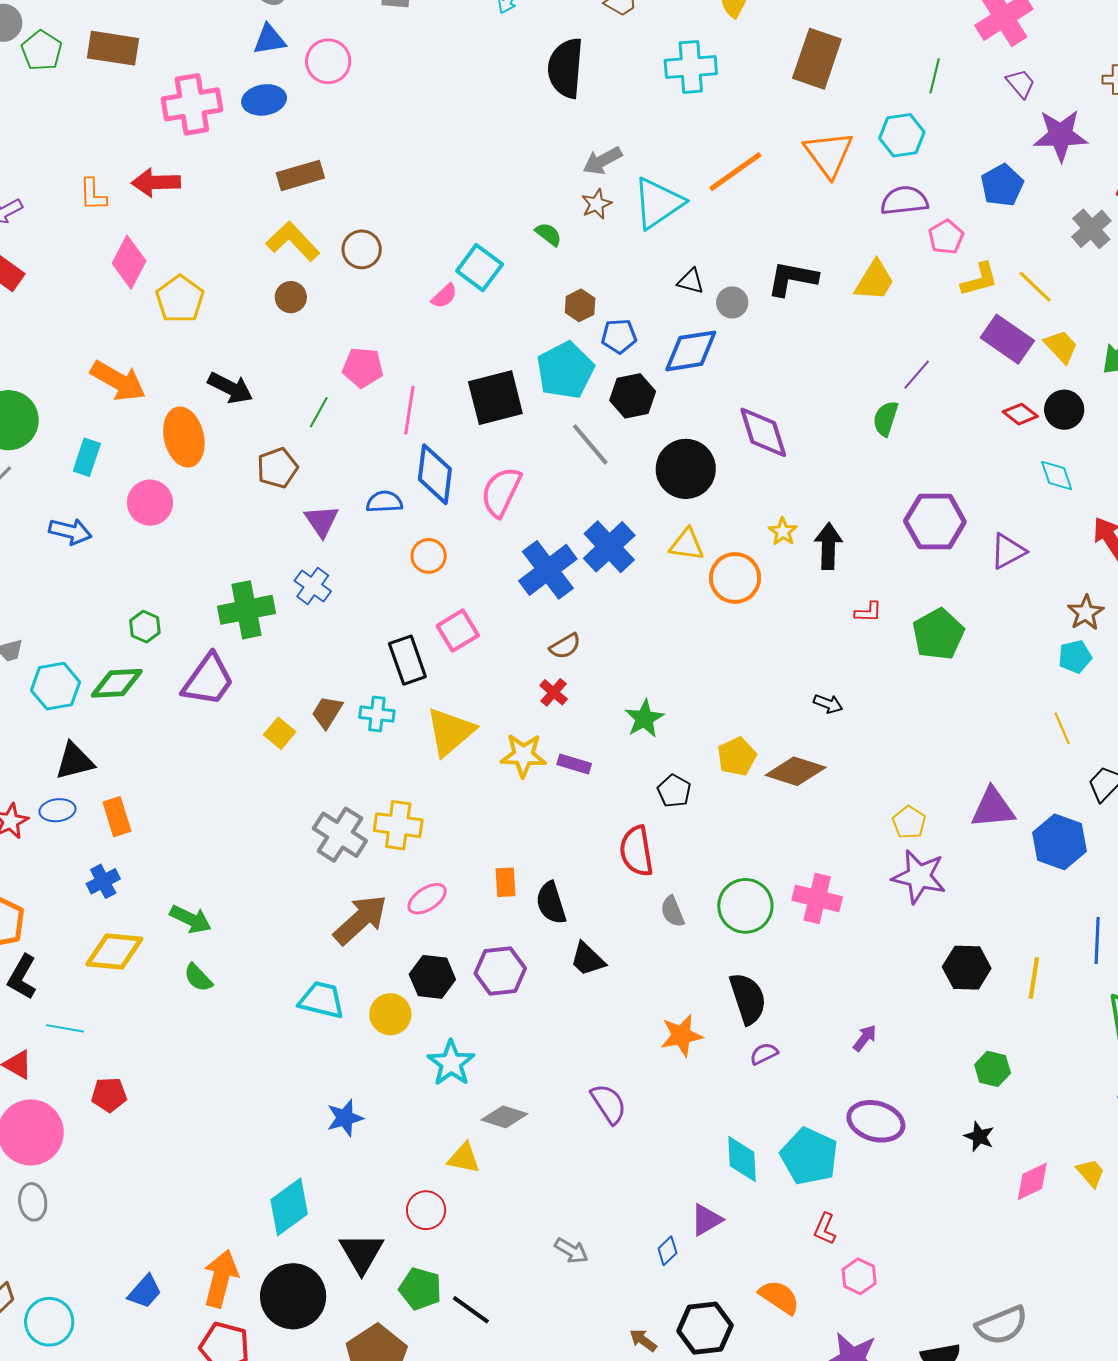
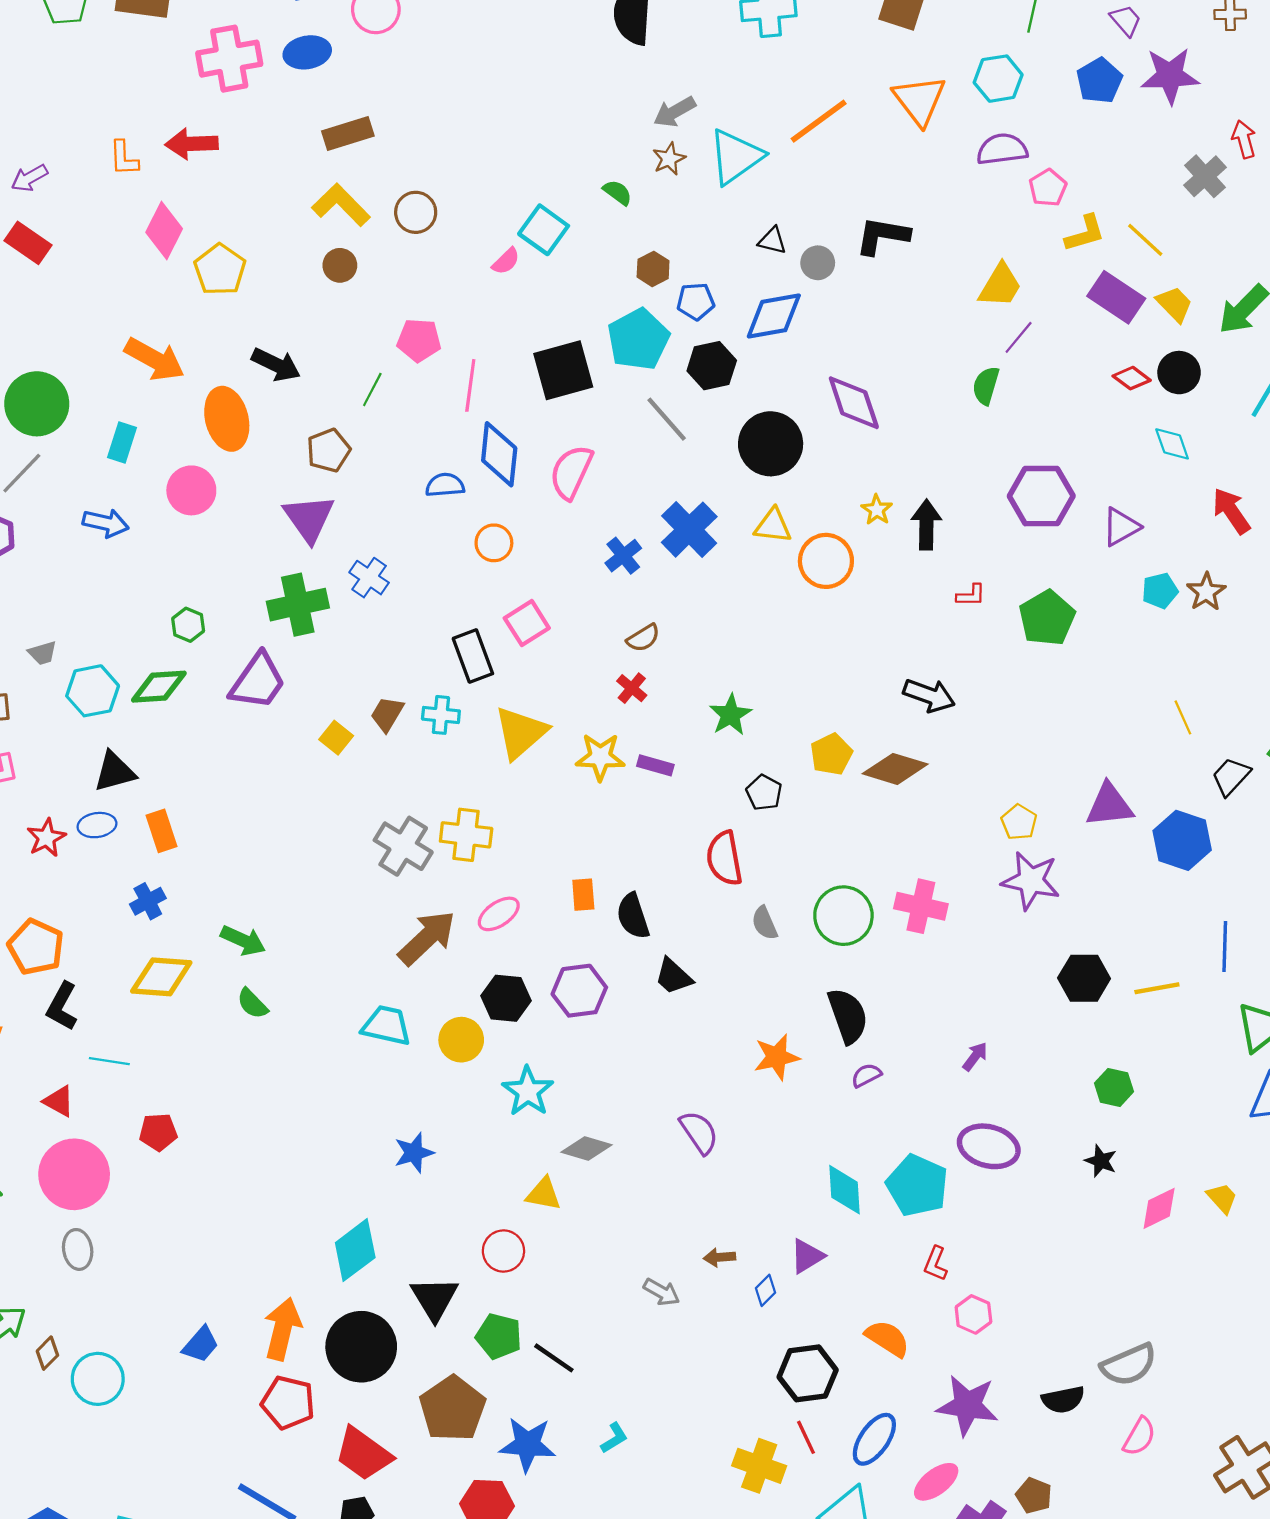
blue pentagon: (1002, 185) -> (1099, 81), moved
yellow trapezoid: (875, 281) -> (1000, 286), moved
purple triangle: (321, 521) -> (309, 518), moved, size x1.4
blue cross: (548, 570) -> (623, 556), size x0.6
cyan pentagon: (1075, 657) -> (1160, 591), moved
black arrow: (828, 704) -> (929, 695), size x1.6
yellow line: (1034, 978) -> (1157, 988), turned 72
brown arrow: (643, 1340) -> (720, 1257), moved, turned -40

